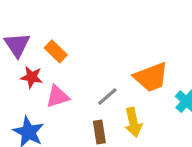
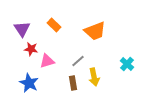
orange rectangle: (56, 51) -> (54, 25), moved
orange trapezoid: (151, 77) -> (95, 31), moved

